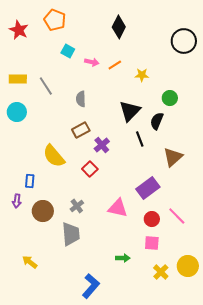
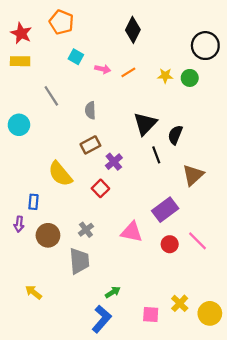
yellow star: (142, 75) -> (165, 76), moved
yellow rectangle: (18, 79) -> (20, 61), moved
green circle: (170, 98) -> (190, 78), moved
pink square: (152, 243) -> (151, 315), moved
green arrow: (123, 258) -> (113, 292), moved, turned -32
yellow circle: (188, 266) -> (210, 313), moved

